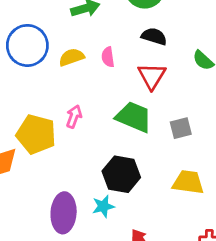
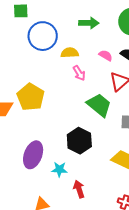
pink semicircle: (108, 57) -> (106, 55), moved, turned 112
pink arrow: (74, 116) -> (79, 73), moved, turned 112
cyan star: (103, 206) -> (59, 169), moved

